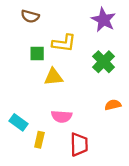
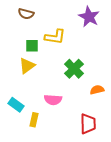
green cross: (104, 62) -> (74, 69), moved
yellow triangle: (53, 77) -> (27, 66), moved, turned -30
red trapezoid: (79, 144) -> (88, 124), moved

